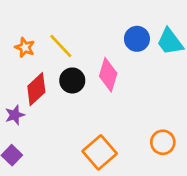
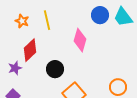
yellow line: (61, 46) -> (47, 20), turned 30
black circle: (72, 80) -> (55, 69), moved

